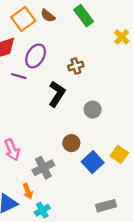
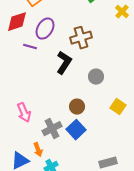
brown cross: (76, 66) -> (81, 38), size x1.5
yellow square: (119, 154) -> (118, 107), moved
blue square: (93, 162) -> (76, 130), moved

